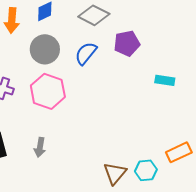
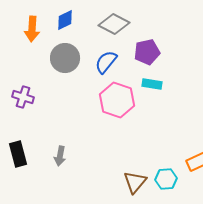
cyan rectangle: (165, 80) -> (152, 84), moved
pink hexagon: (48, 91) -> (117, 100), moved

